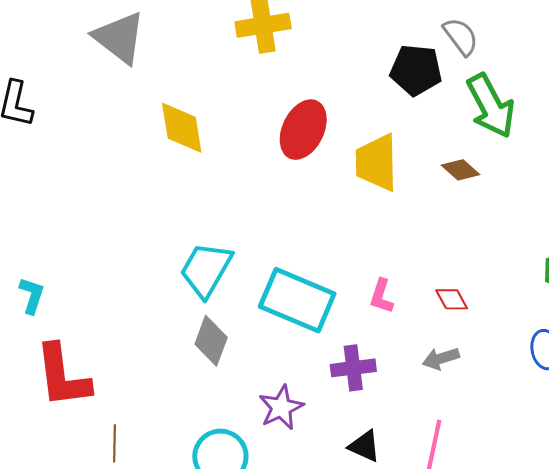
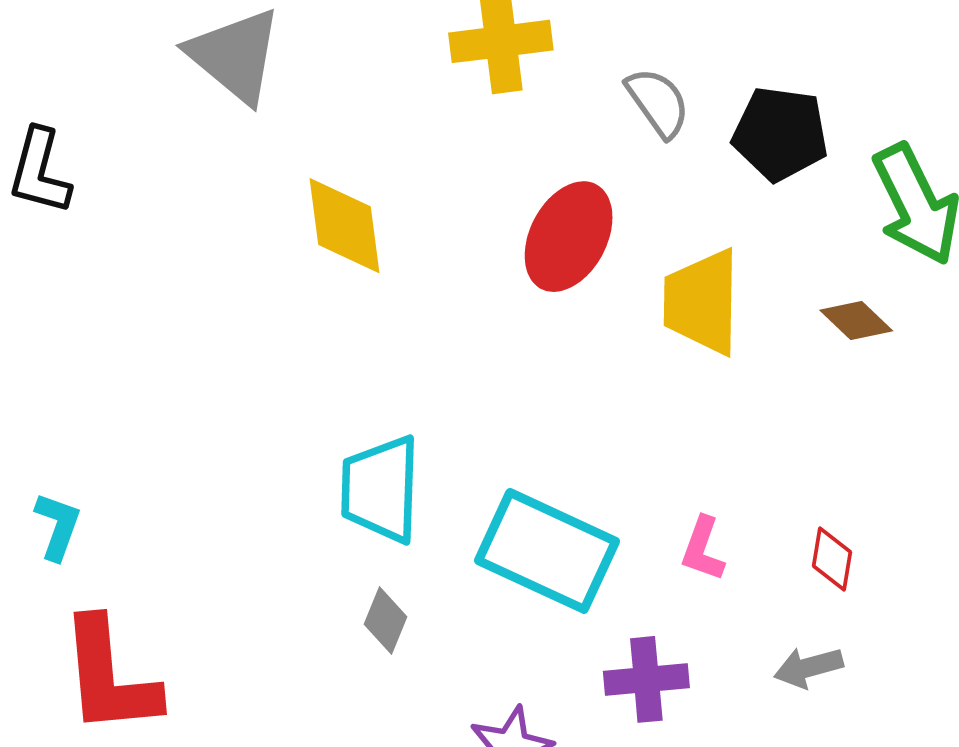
gray semicircle: (461, 36) -> (658, 102), moved
cyan trapezoid: (206, 270) -> (381, 489), turned -30
red diamond: (452, 299) -> (832, 559), turned 36
gray diamond: (211, 341) -> (386, 620), size x0.7

